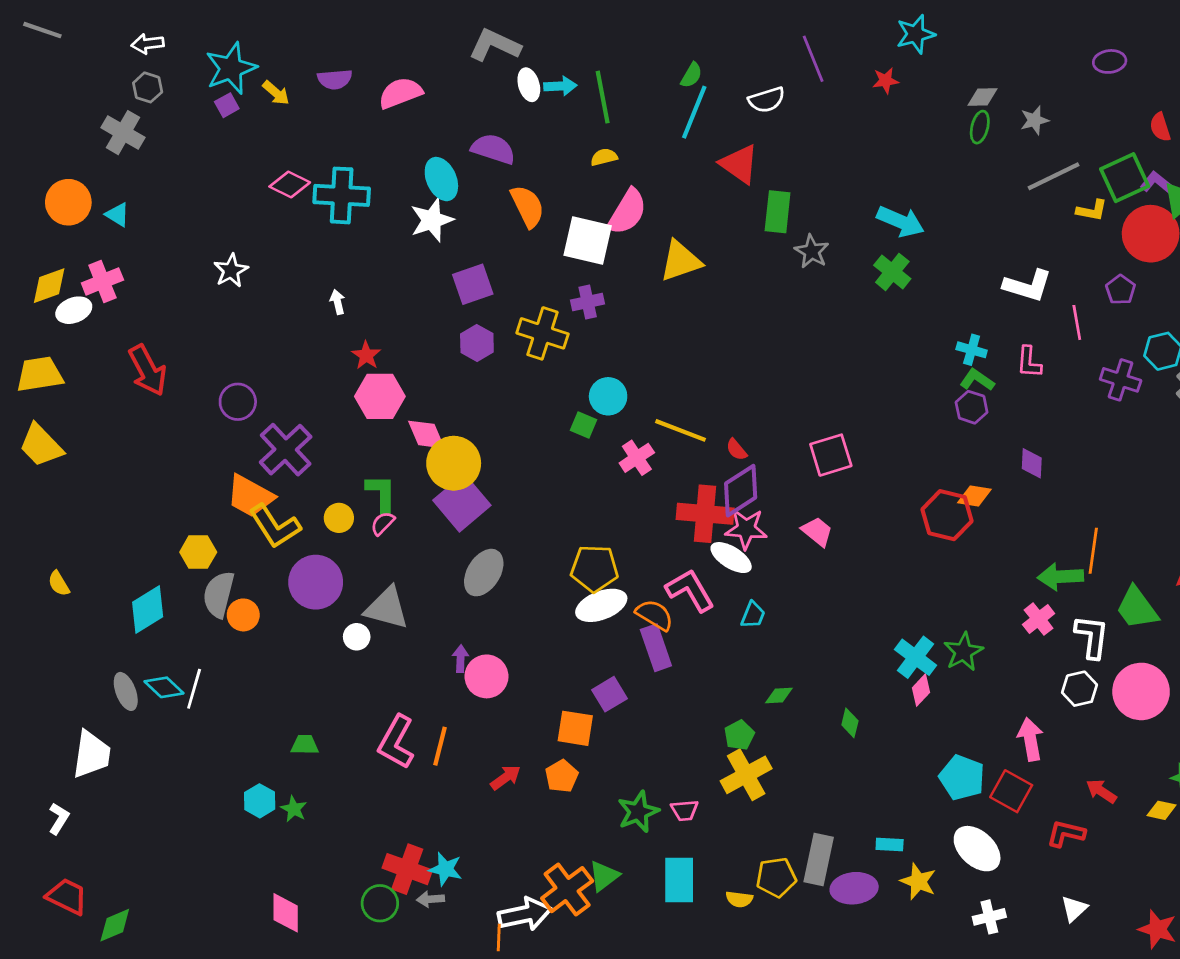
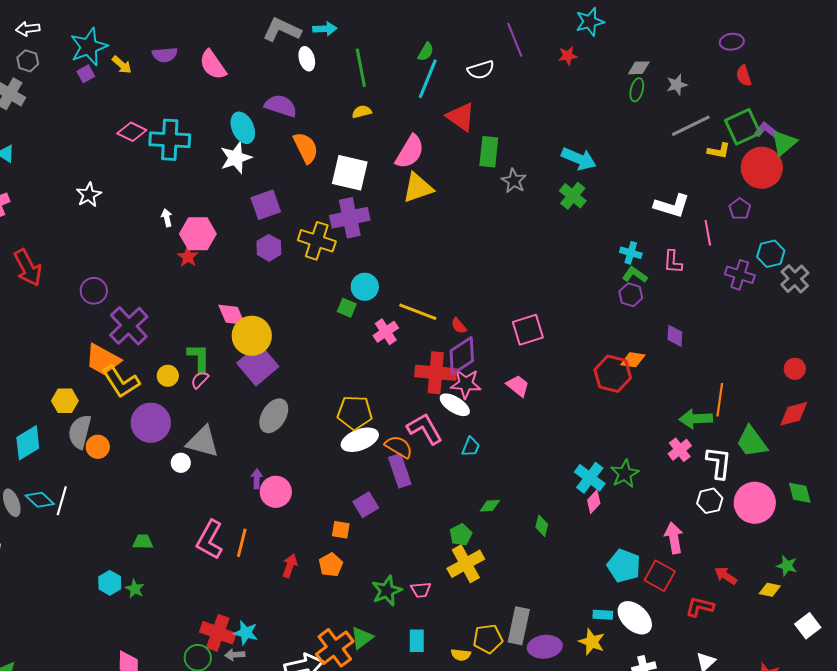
cyan arrow: (560, 86) -> (325, 29), moved
pink semicircle: (400, 93) -> (213, 65), turned -104
red semicircle: (1160, 127) -> (744, 76), moved
pink semicircle: (627, 212) -> (410, 152), moved
purple cross: (588, 302) -> (350, 218), size x1.6
pink hexagon: (380, 396) -> (198, 234), moved
orange square: (575, 728) -> (341, 530), size x0.7
red arrow: (506, 778) -> (290, 566), turned -35
cyan rectangle: (890, 844) -> (603, 615), moved
cyan rectangle: (679, 880) -> (417, 641), size x0.7

